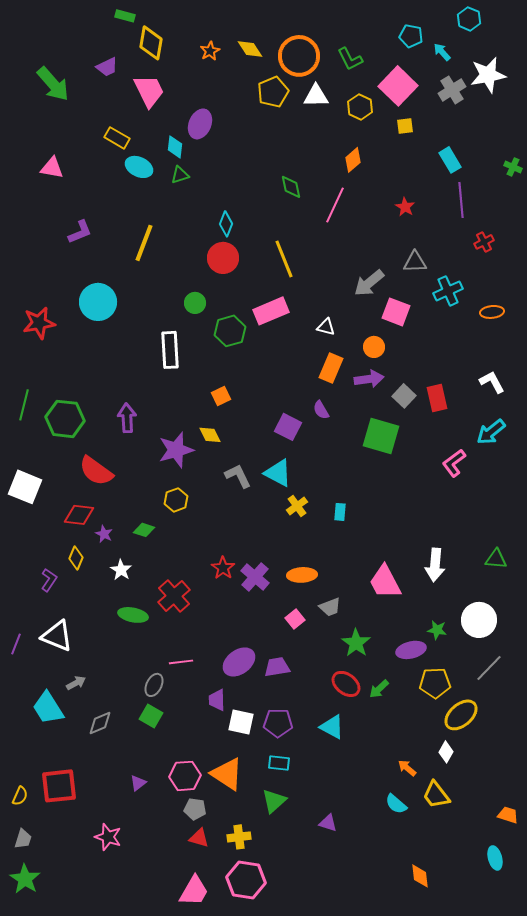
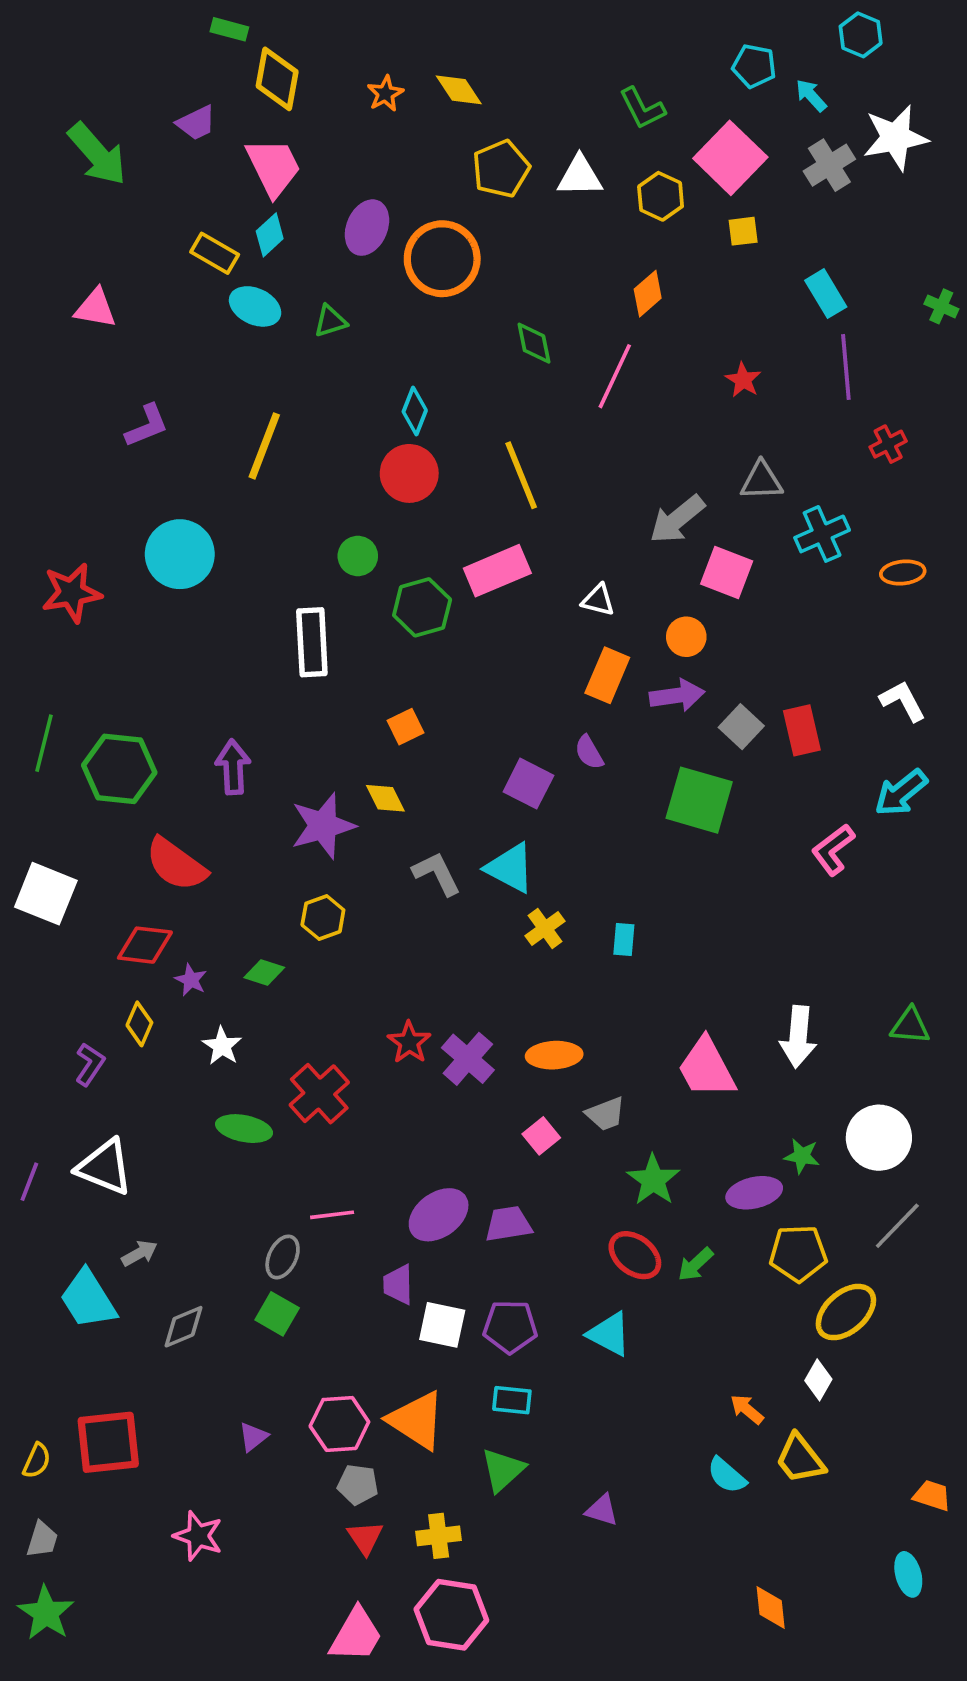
orange circle: (299, 56) -> (442, 259), moved
cyan diamond: (175, 147) -> (270, 235), moved, turned 40
red triangle: (199, 838) -> (365, 1538), turned 40

